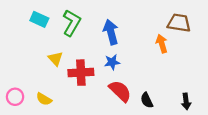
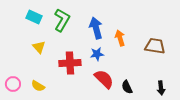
brown trapezoid: (179, 23) -> (155, 46), moved
orange arrow: (162, 44) -> (120, 38), moved
yellow triangle: (55, 59) -> (39, 47), moved

